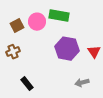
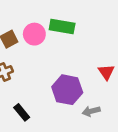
purple hexagon: (67, 49) -> (67, 90), moved

